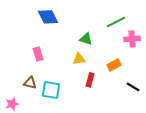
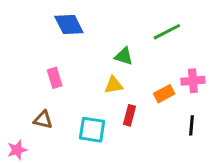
pink cross: (132, 39) -> (193, 81), moved
black line: (133, 87) -> (191, 125), turned 64
cyan square: (51, 90) -> (92, 130), moved

